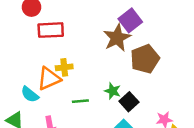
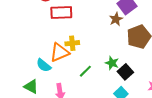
brown star: (117, 38) -> (116, 19), size x0.6
green line: (80, 101) -> (85, 71), turned -40

